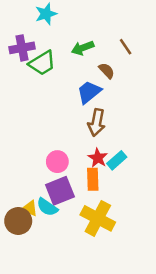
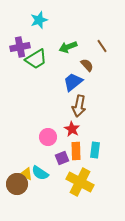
red star: (98, 158) -> (72, 129), moved
cyan rectangle: (117, 160) -> (95, 150), moved, turned -42
purple square: (60, 191) -> (62, 158), moved, size x0.6

